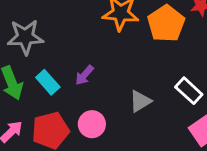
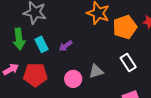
white rectangle: (189, 91) -> (128, 63), moved
pink circle: (92, 124) -> (73, 79), moved

